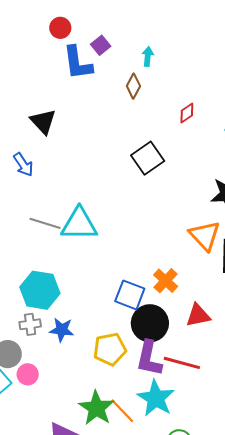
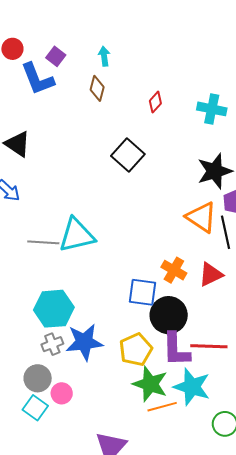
red triangle: (198, 315) -> (211, 274), moved
blue star: (62, 330) -> (84, 342), size x1.5
green star: (96, 408) -> (150, 384), moved
orange line: (122, 411) -> (162, 407), turned -48

